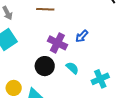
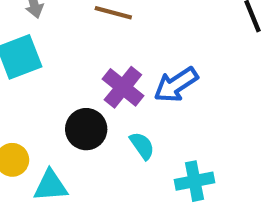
blue arrow: (82, 36) -> (176, 85), size x1.5

